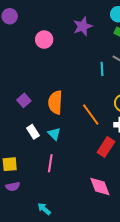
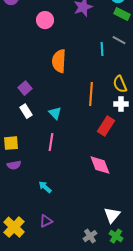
purple square: (24, 100) -> (25, 88), moved
orange semicircle: (55, 102) -> (59, 61), moved
orange line: (91, 115) -> (91, 94), turned 40
white rectangle: (33, 132) -> (26, 111), moved

